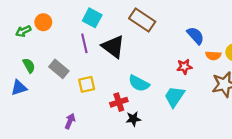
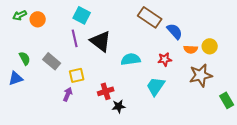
brown rectangle: (142, 20) -> (150, 17), moved
green arrow: (23, 31) -> (20, 15), moved
cyan semicircle: (139, 83) -> (131, 59), moved, turned 144
purple arrow: (70, 121) -> (68, 94), moved

